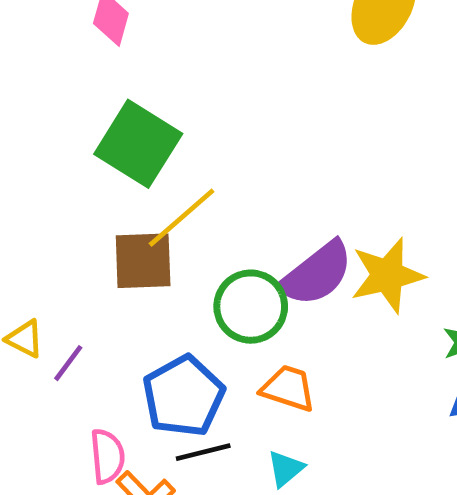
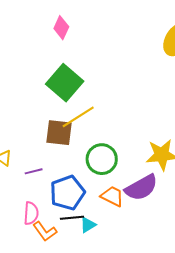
purple semicircle: (317, 274) -> (141, 188), moved
purple line: (68, 363) -> (34, 171), moved, turned 30
cyan triangle: (286, 469) -> (88, 225), moved

